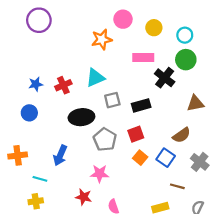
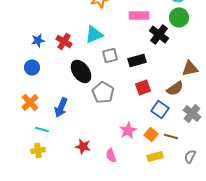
red cross: (63, 85) -> (64, 41), turned -35
brown triangle: (195, 103) -> (190, 68), moved
black ellipse: (81, 117) -> (81, 71), turned 60
red square: (136, 134) -> (143, 87), moved
orange cross: (18, 155) -> (30, 102), moved, turned -36
orange square: (140, 158) -> (151, 134), moved
pink star: (100, 174) -> (128, 130), moved, turned -30

